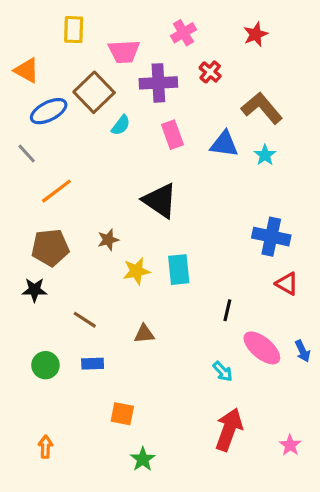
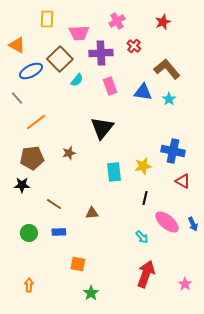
black triangle: (160, 201) -> (102, 128), turned 35
yellow star: (136, 271) -> (143, 166), moved

